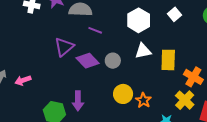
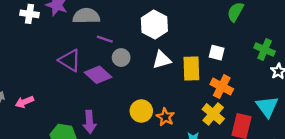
white square: (175, 14) -> (217, 53), moved, turned -32
purple triangle: (64, 47) -> (70, 60), turned -45
gray circle: (113, 61) -> (121, 58), moved

